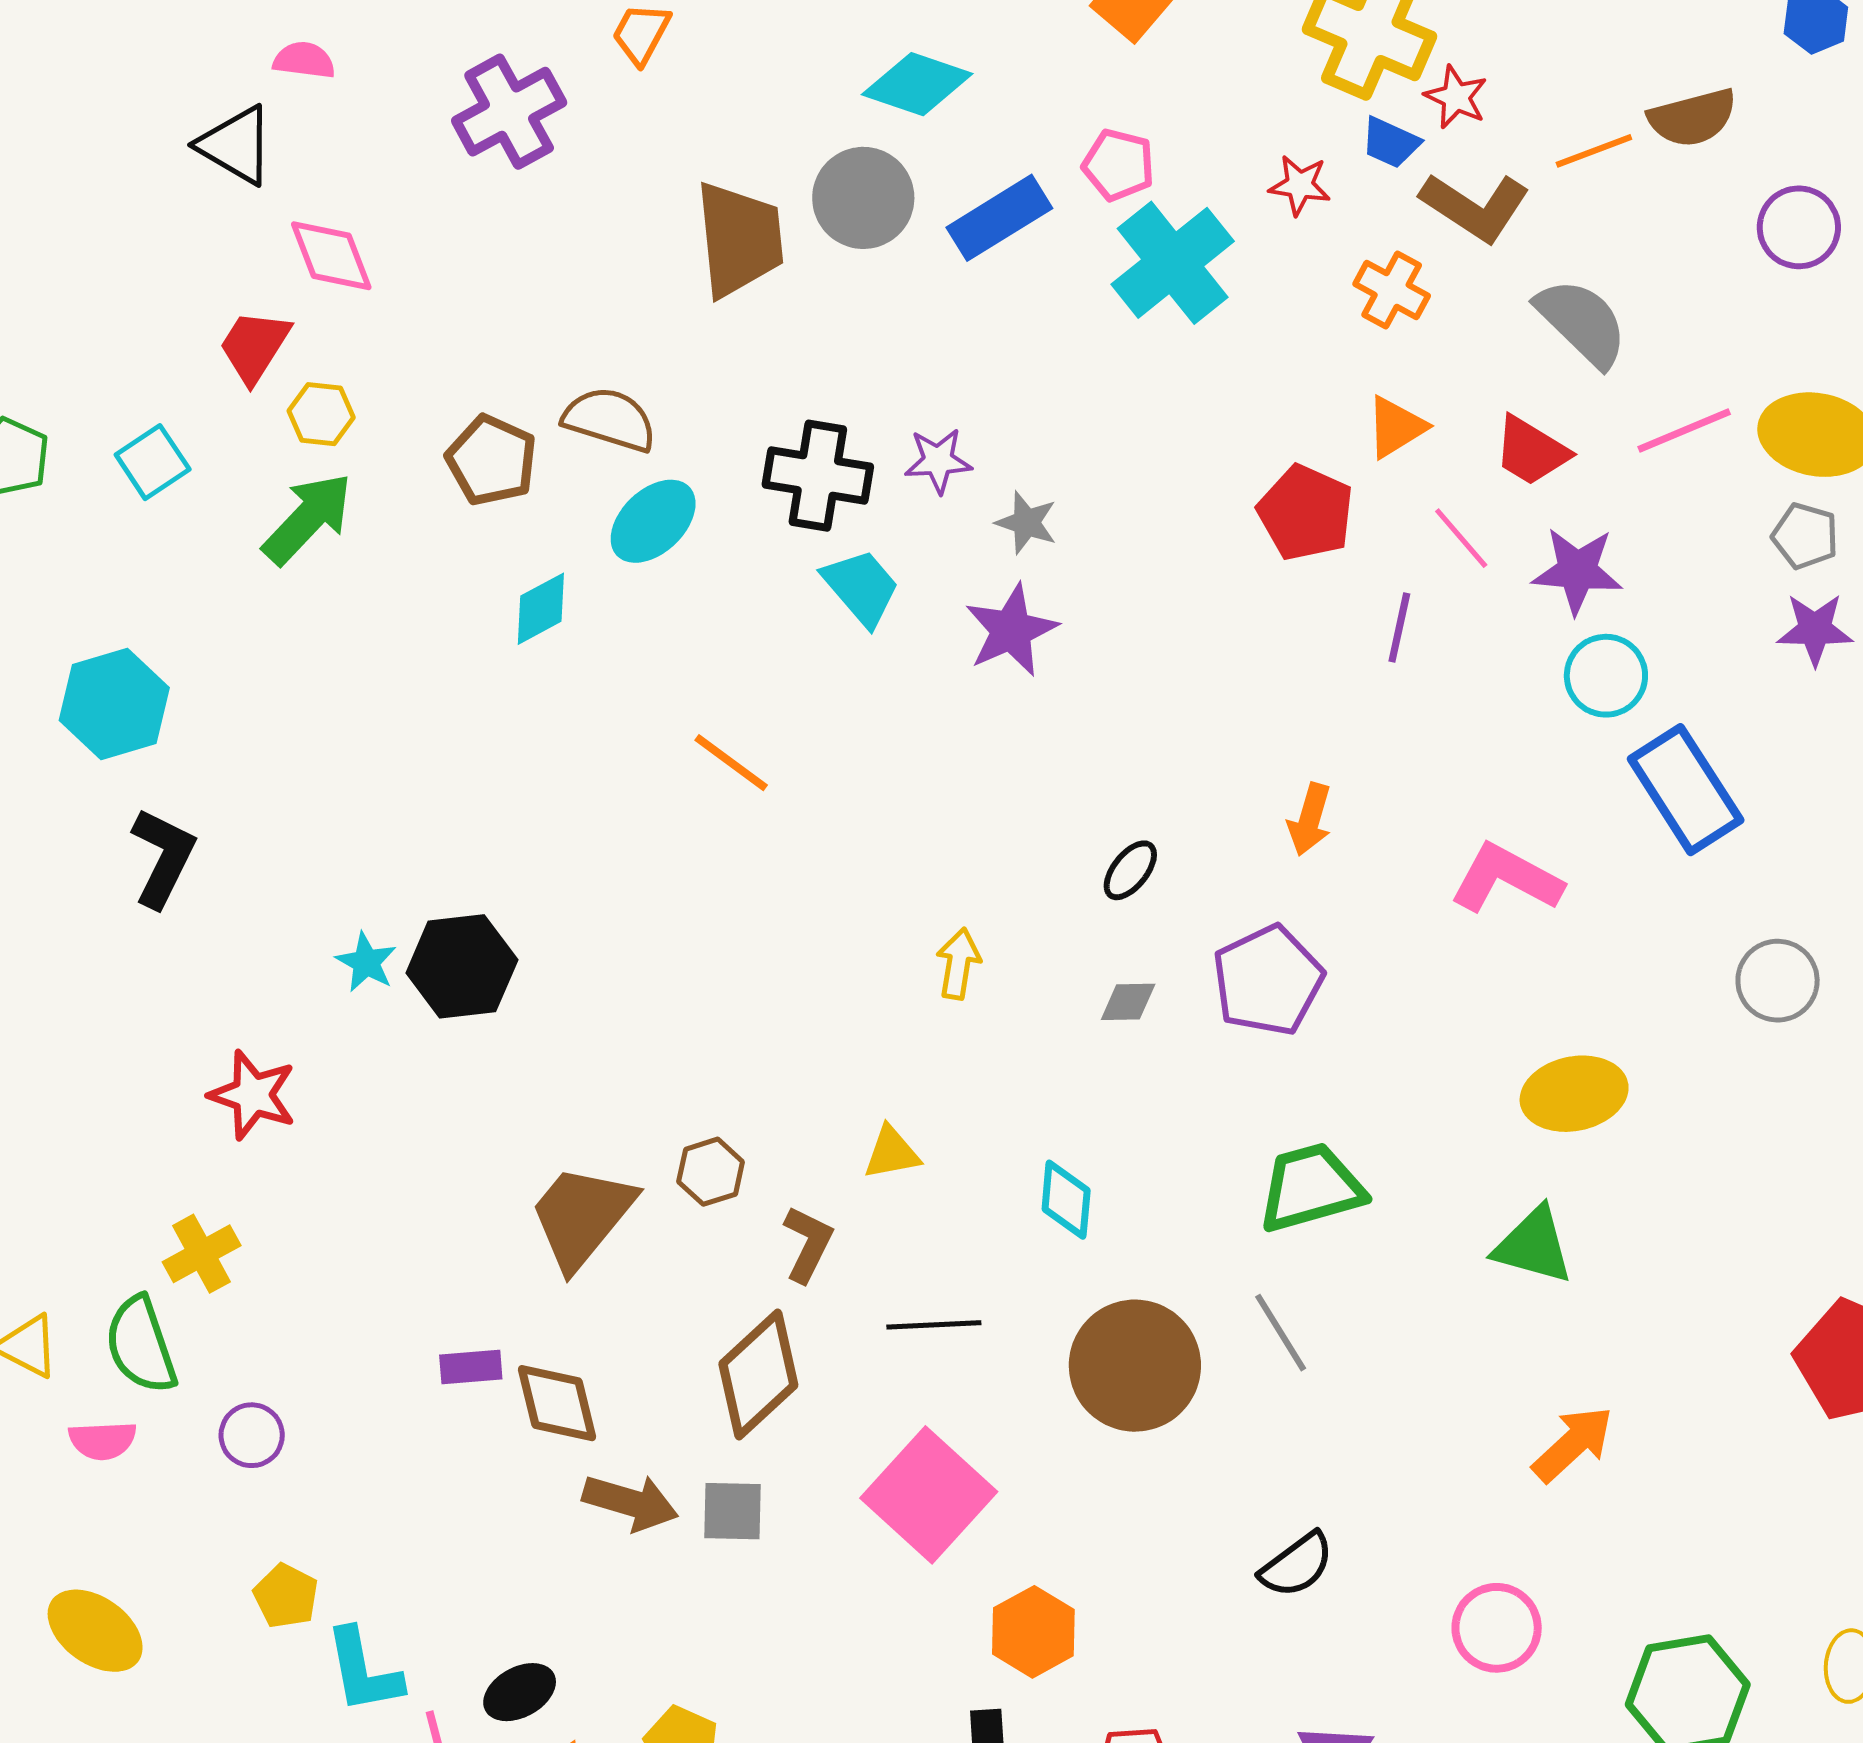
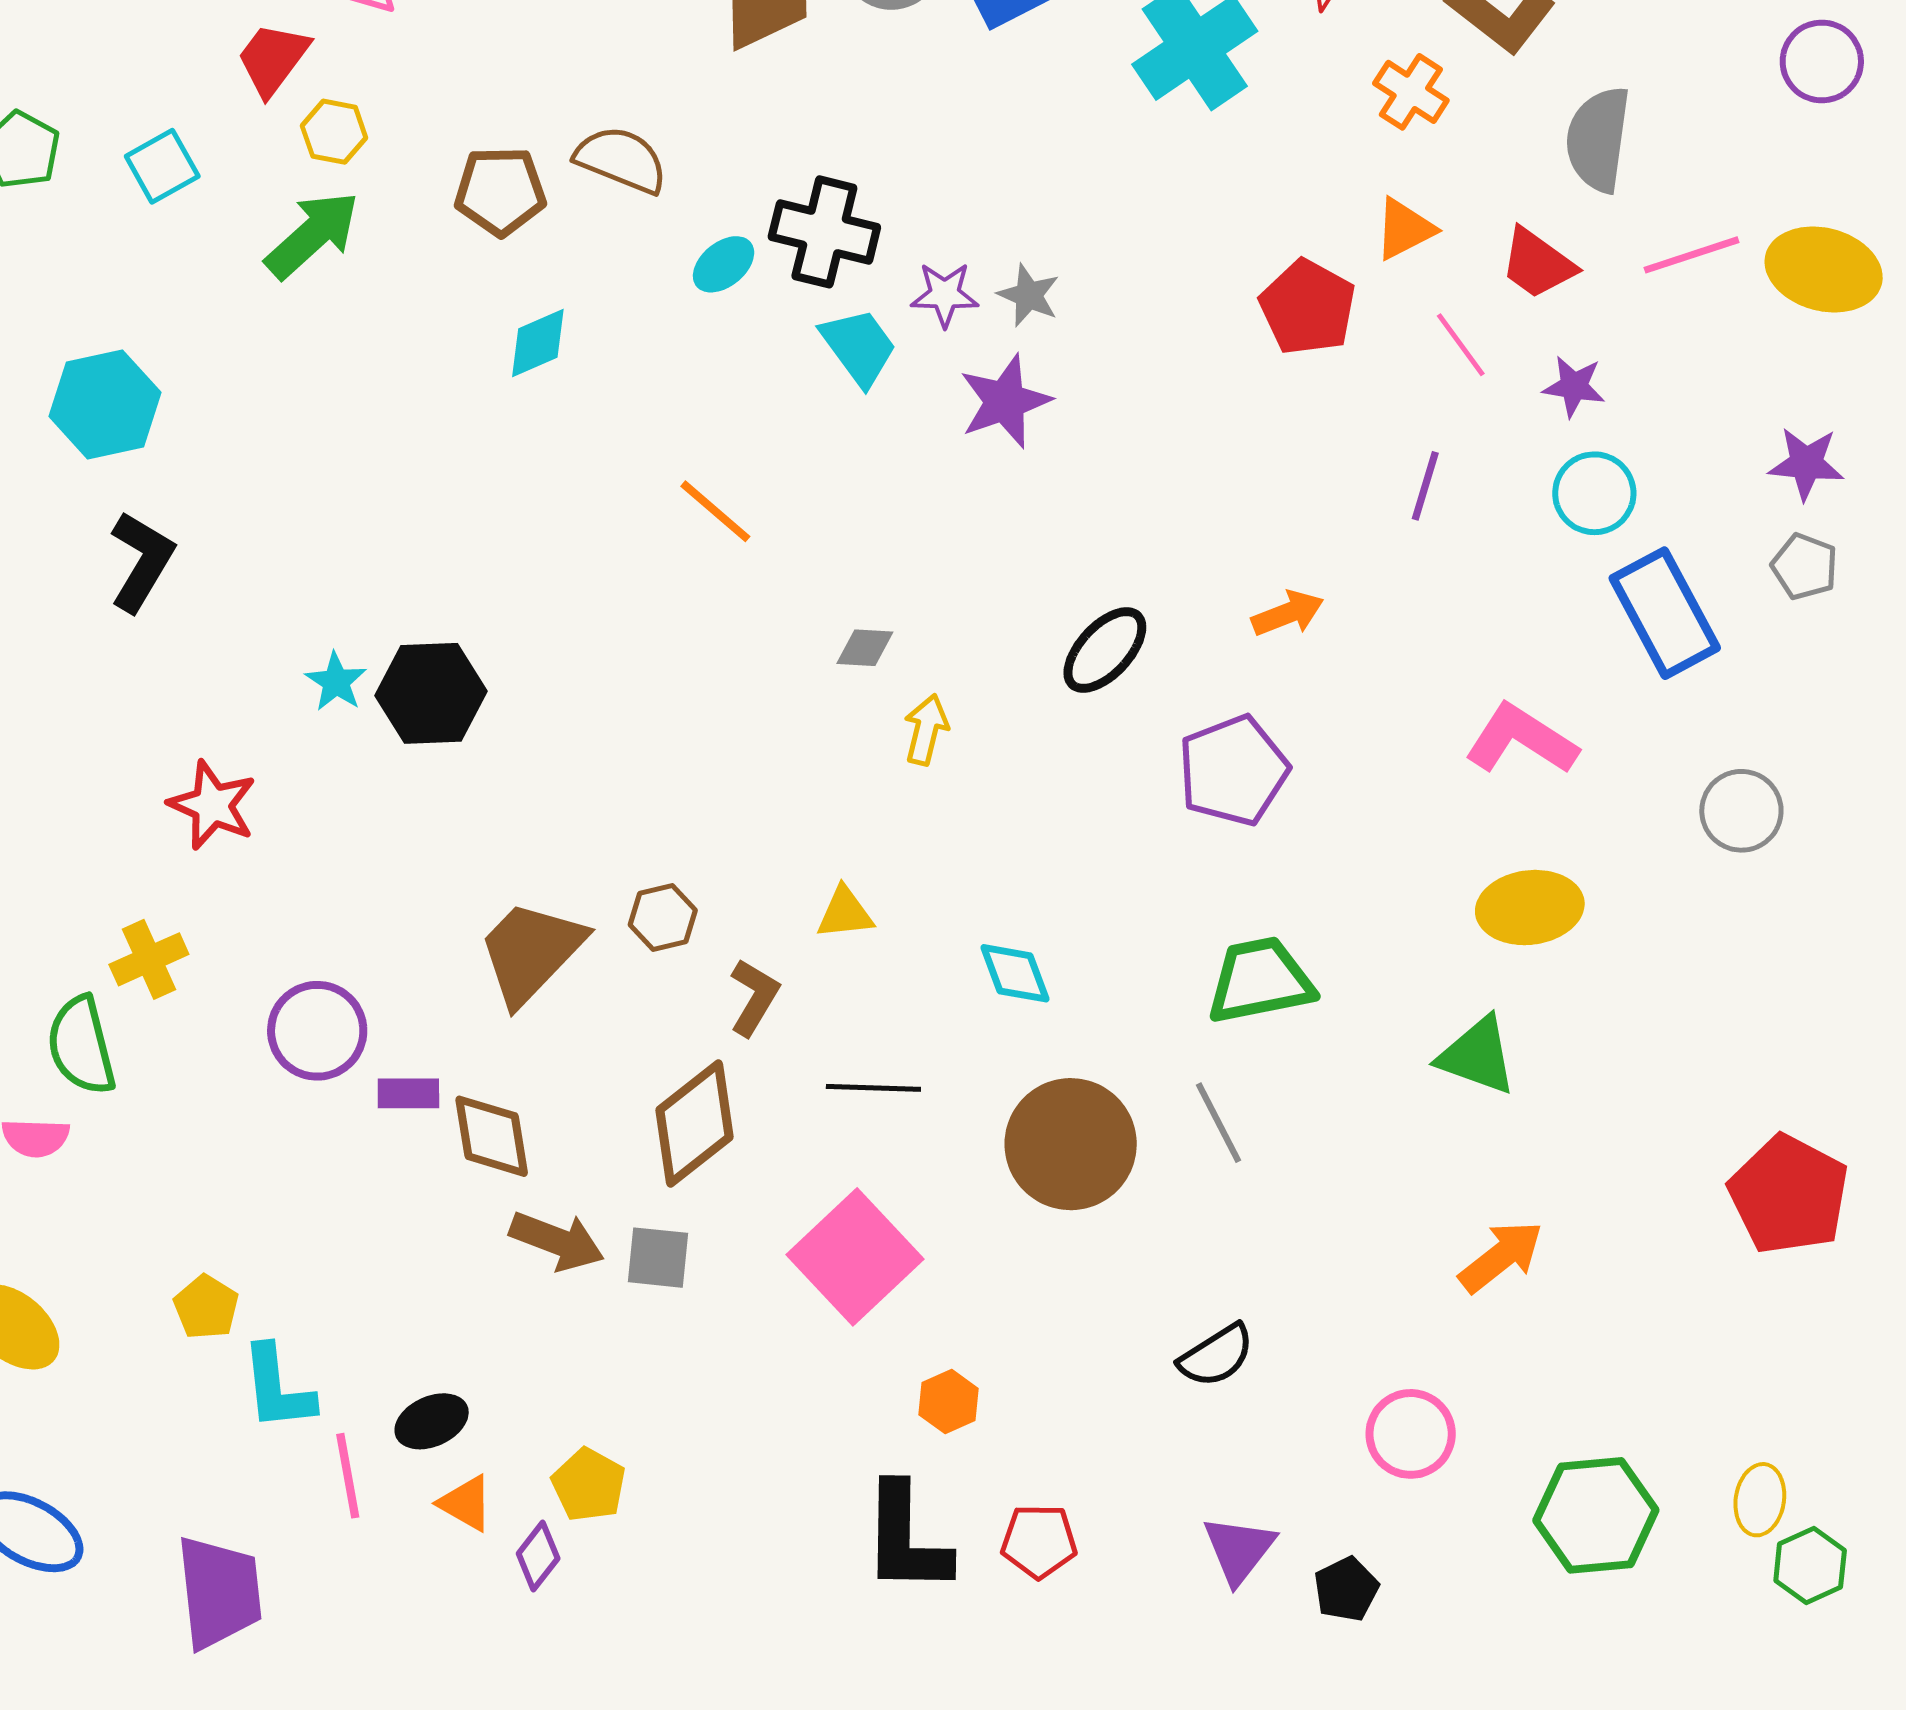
gray semicircle: (1582, 322) -> (1598, 139), turned -131
brown pentagon: (492, 460) -> (500, 191), turned -30
purple star: (938, 461) -> (945, 295), moved
cyan ellipse: (653, 521) -> (724, 264), moved, size x0.7
gray pentagon: (1805, 536) -> (1805, 567), moved
purple star: (1577, 571) -> (1574, 386), size x0.7
purple line: (1399, 627) -> (1425, 486), moved
orange arrow: (1310, 819) -> (1288, 613), turned -132
black ellipse: (1130, 870) -> (1105, 650), size x1.5
pink L-shape: (1506, 879) -> (1521, 740), moved
gray diamond: (1128, 1002) -> (865, 648), moved
cyan diamond: (1066, 1200) -> (1015, 973), turned -30
purple circle: (252, 1435) -> (317, 1031), moved, size x1.5
orange hexagon: (1033, 1632) -> (948, 1402), size x0.7

